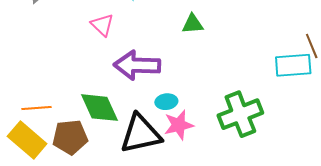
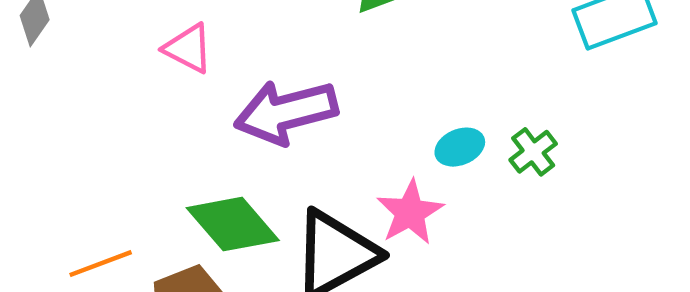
cyan ellipse: (166, 102) -> (460, 147), moved
green cross: (240, 114) -> (533, 152), size x0.5

